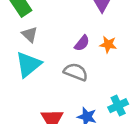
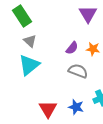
gray semicircle: (76, 72) -> (78, 71), moved

